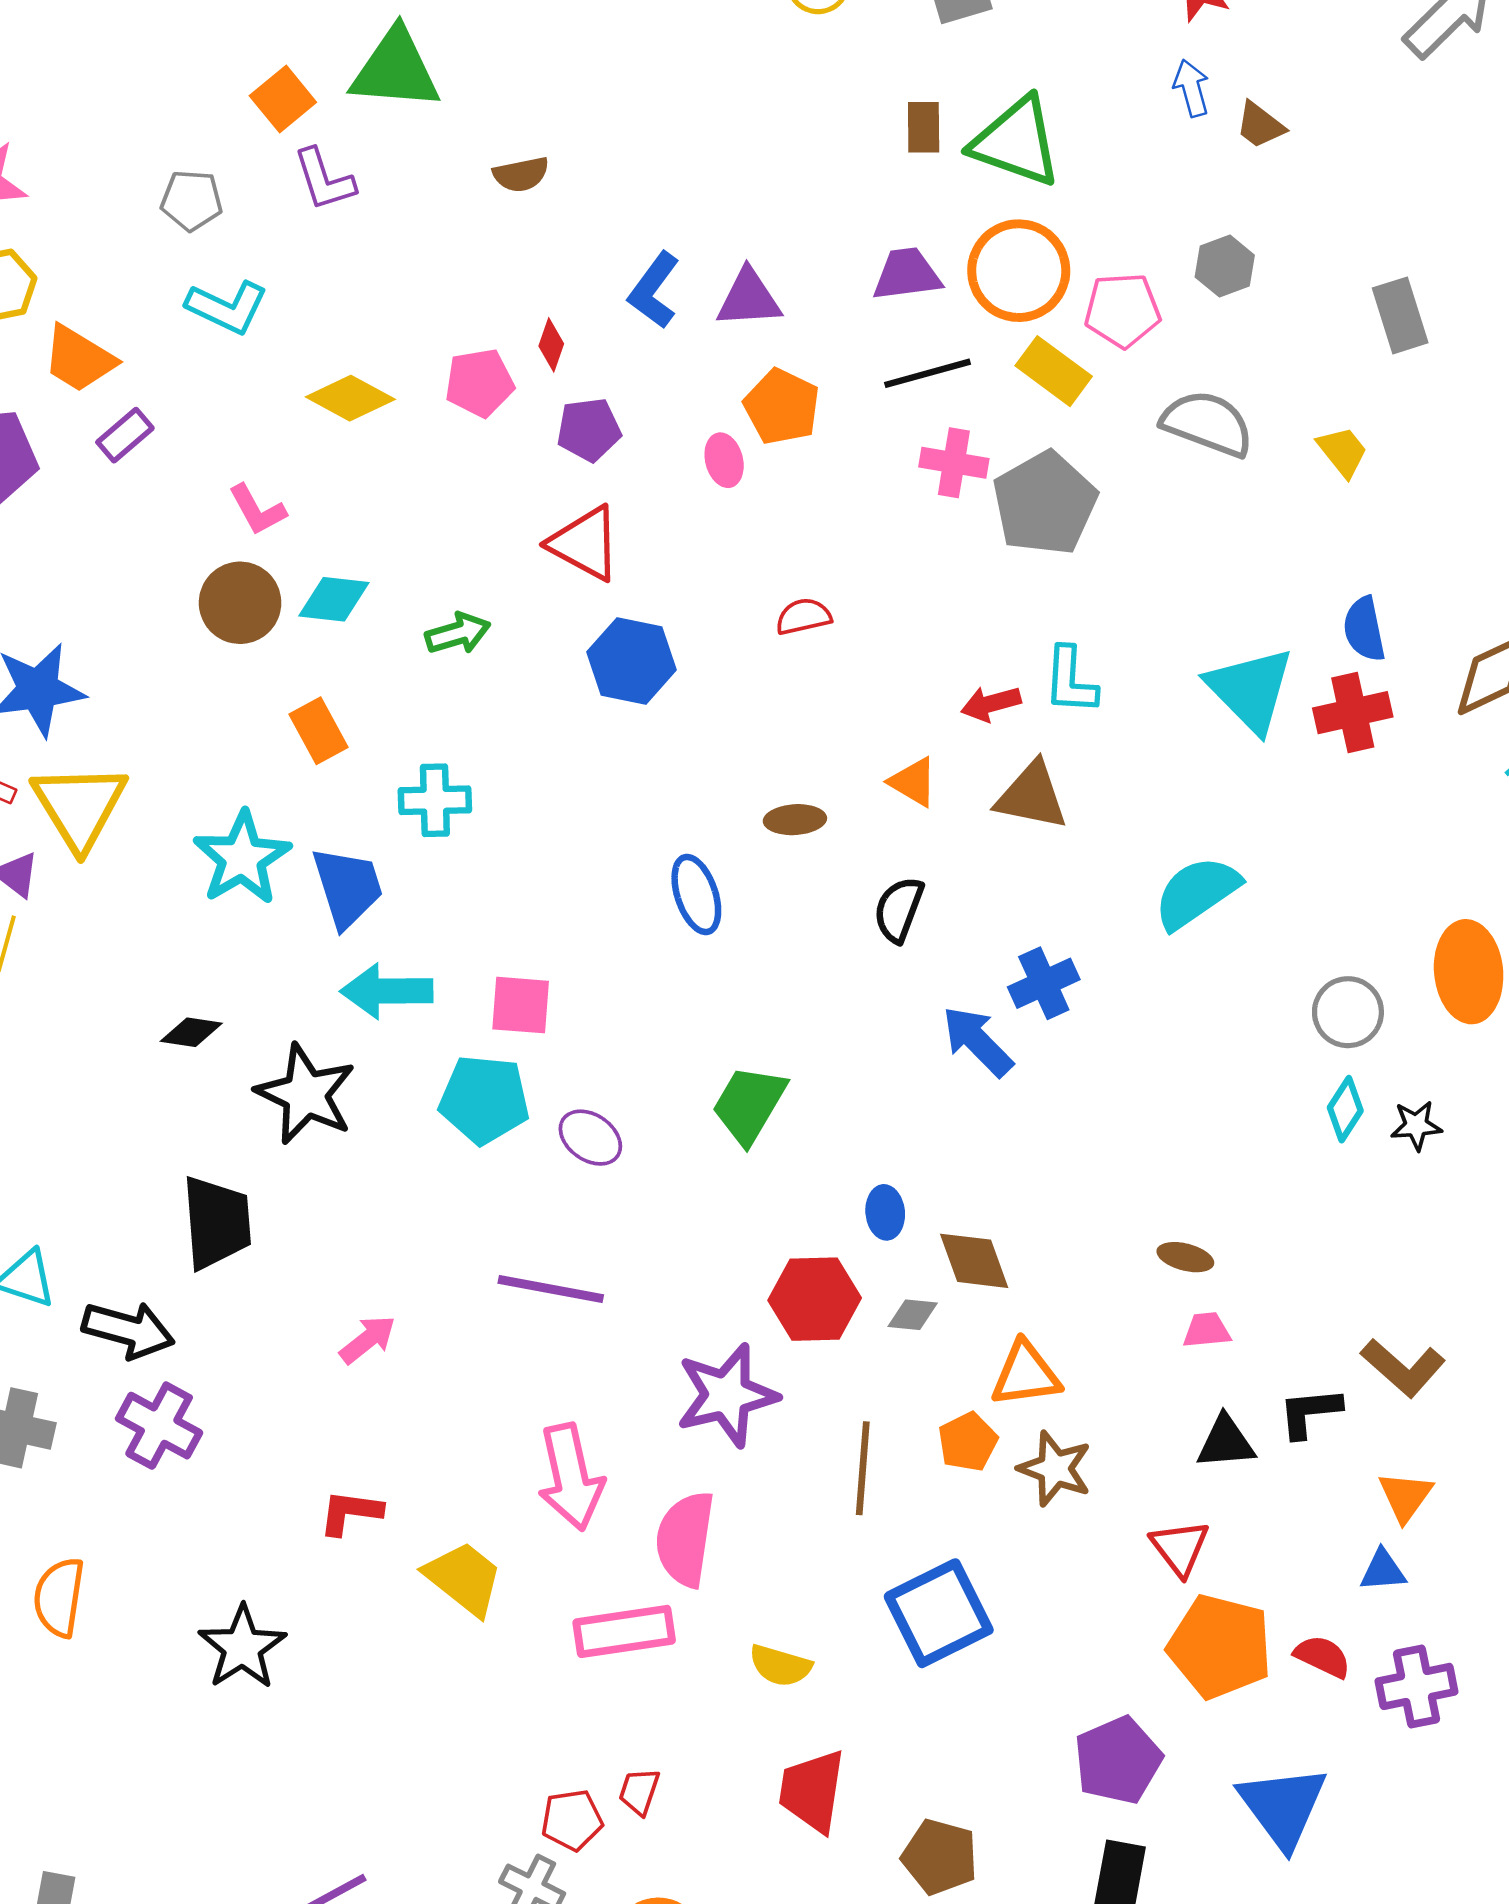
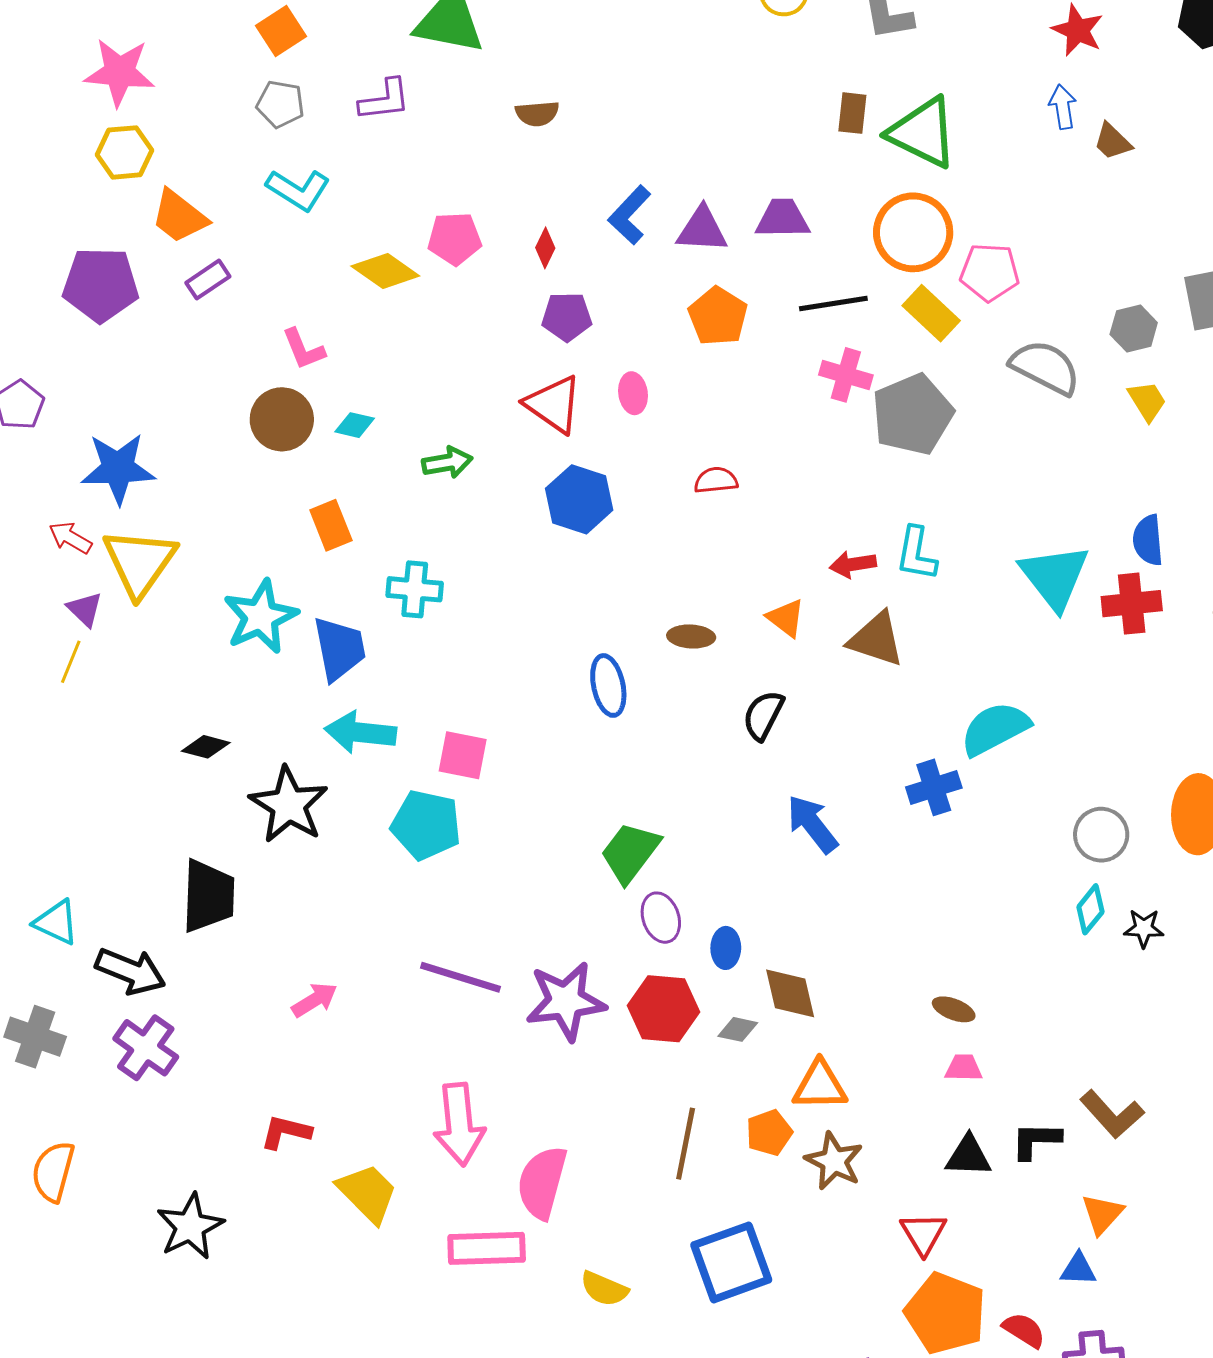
orange square: (283, 99) -> (281, 31), moved
purple L-shape: (324, 180) -> (385, 100), turned -86
gray hexagon: (1225, 266) -> (1134, 329), moved
purple trapezoid: (907, 274) -> (783, 219), moved
pink pentagon: (479, 383) -> (455, 239), moved
pink ellipse: (724, 460) -> (633, 393), moved
cyan diamond: (334, 599) -> (355, 425), size x0.7
blue cross: (1044, 983) -> (934, 787), moved
purple ellipse: (590, 1138) -> (661, 918), moved, turned 30
purple star: (727, 1395) -> (566, 1001), moved

